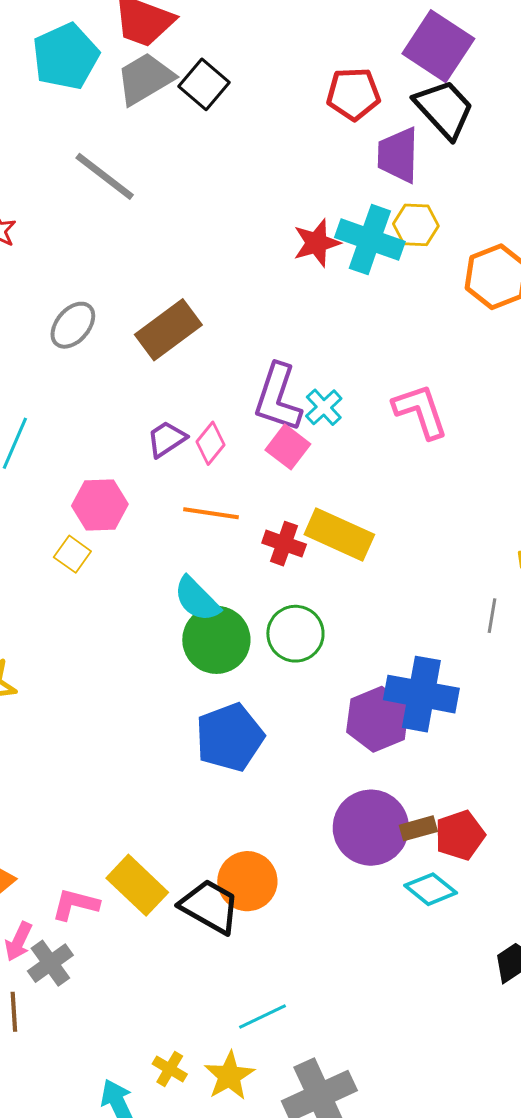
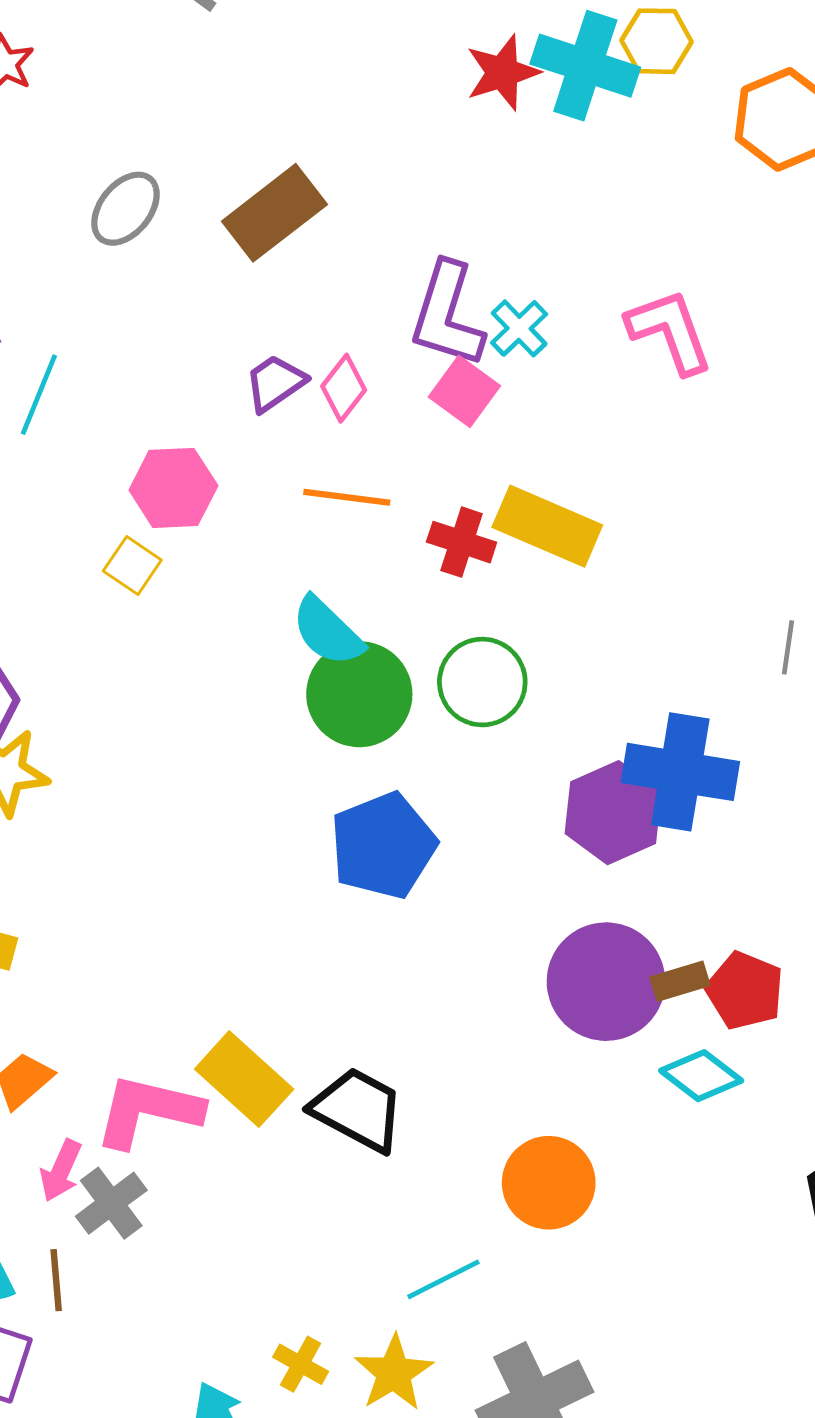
red pentagon: (460, 835) -> (745, 991), turned -30
orange circle: (247, 881) -> (549, 1183), moved
pink L-shape: (75, 904) -> (148, 1111), size x1.5

